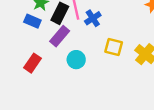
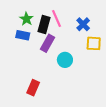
blue cross: (93, 18) -> (83, 24), moved
red rectangle: (33, 63) -> (33, 88), moved

